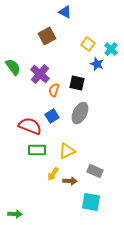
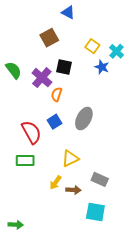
black square: (77, 83) -> (64, 67), moved
red semicircle: (30, 126) -> (31, 132), turned 40
green rectangle: (37, 150) -> (25, 161), moved

